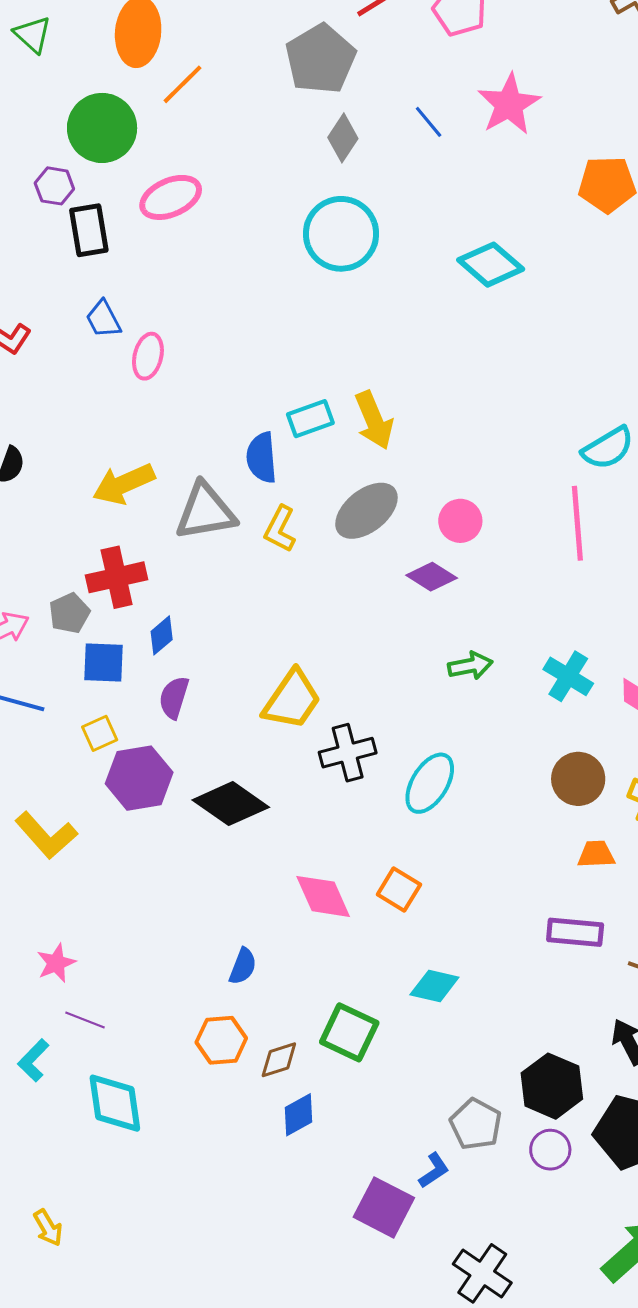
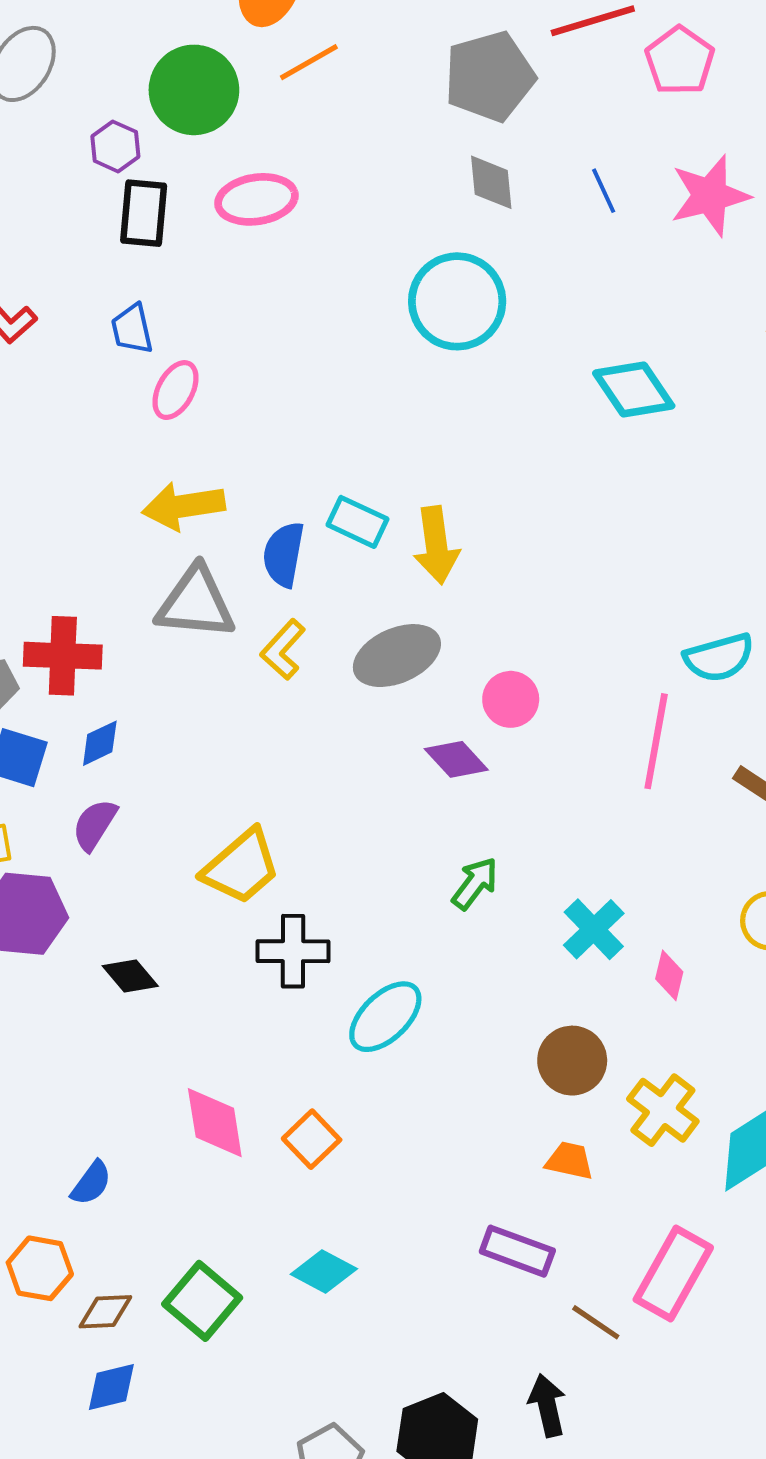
gray diamond: (343, 138) -> (491, 182), turned -54
cyan rectangle: (310, 419) -> (357, 522), turned 30
yellow arrow: (124, 484) -> (184, 506), moved
green arrow: (470, 666) -> (475, 883), turned -57
black diamond: (231, 804) -> (130, 976), size x0.6

